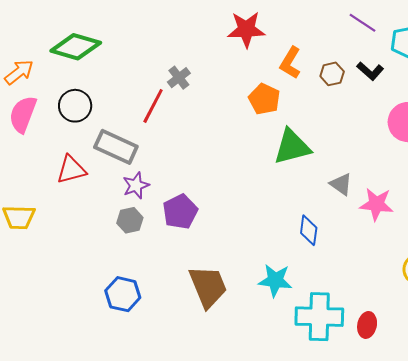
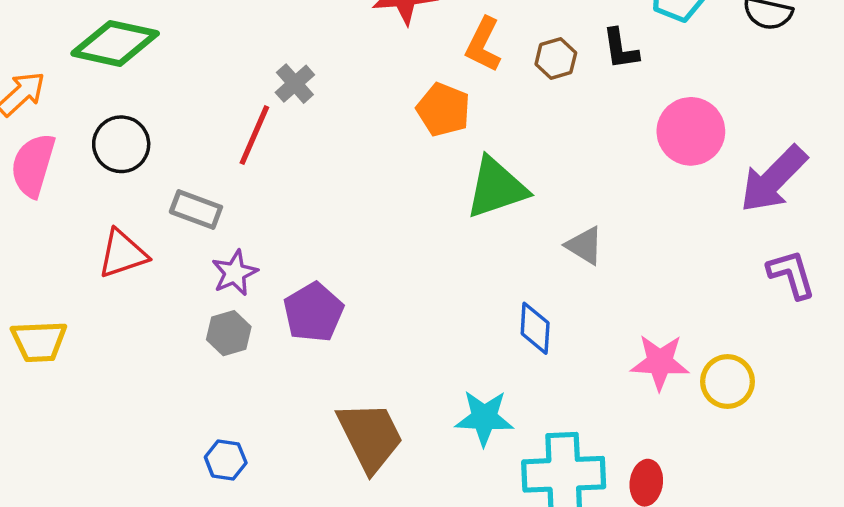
black L-shape: (370, 71) -> (620, 49), turned 44
gray rectangle: (116, 147) -> (196, 209), size x0.7
pink star: (376, 204) -> (660, 362), moved
blue hexagon: (123, 294) -> (226, 460), size x0.7

